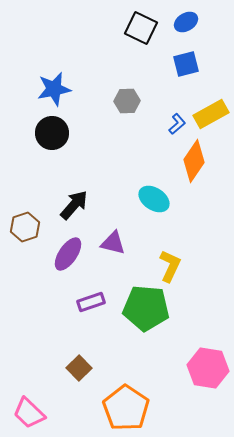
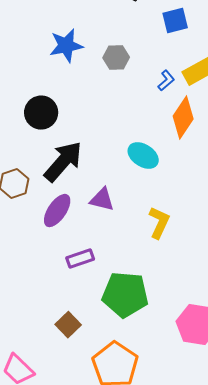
blue star: (54, 89) -> (66, 46), moved
black circle: (52, 133) -> (41, 113), moved
black arrow: (74, 205) -> (63, 162), size x1.4
green pentagon: (146, 308) -> (125, 295), moved

